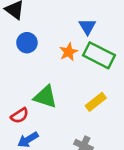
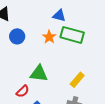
blue triangle: (87, 27) -> (59, 16), turned -32
yellow rectangle: (96, 102) -> (77, 80), moved

